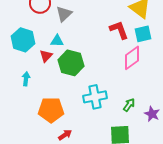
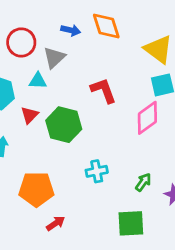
red L-shape: (119, 30) -> (104, 90), moved
cyan triangle: (57, 41) -> (38, 81), moved
cyan cross: (95, 97) -> (97, 171), size x0.7

